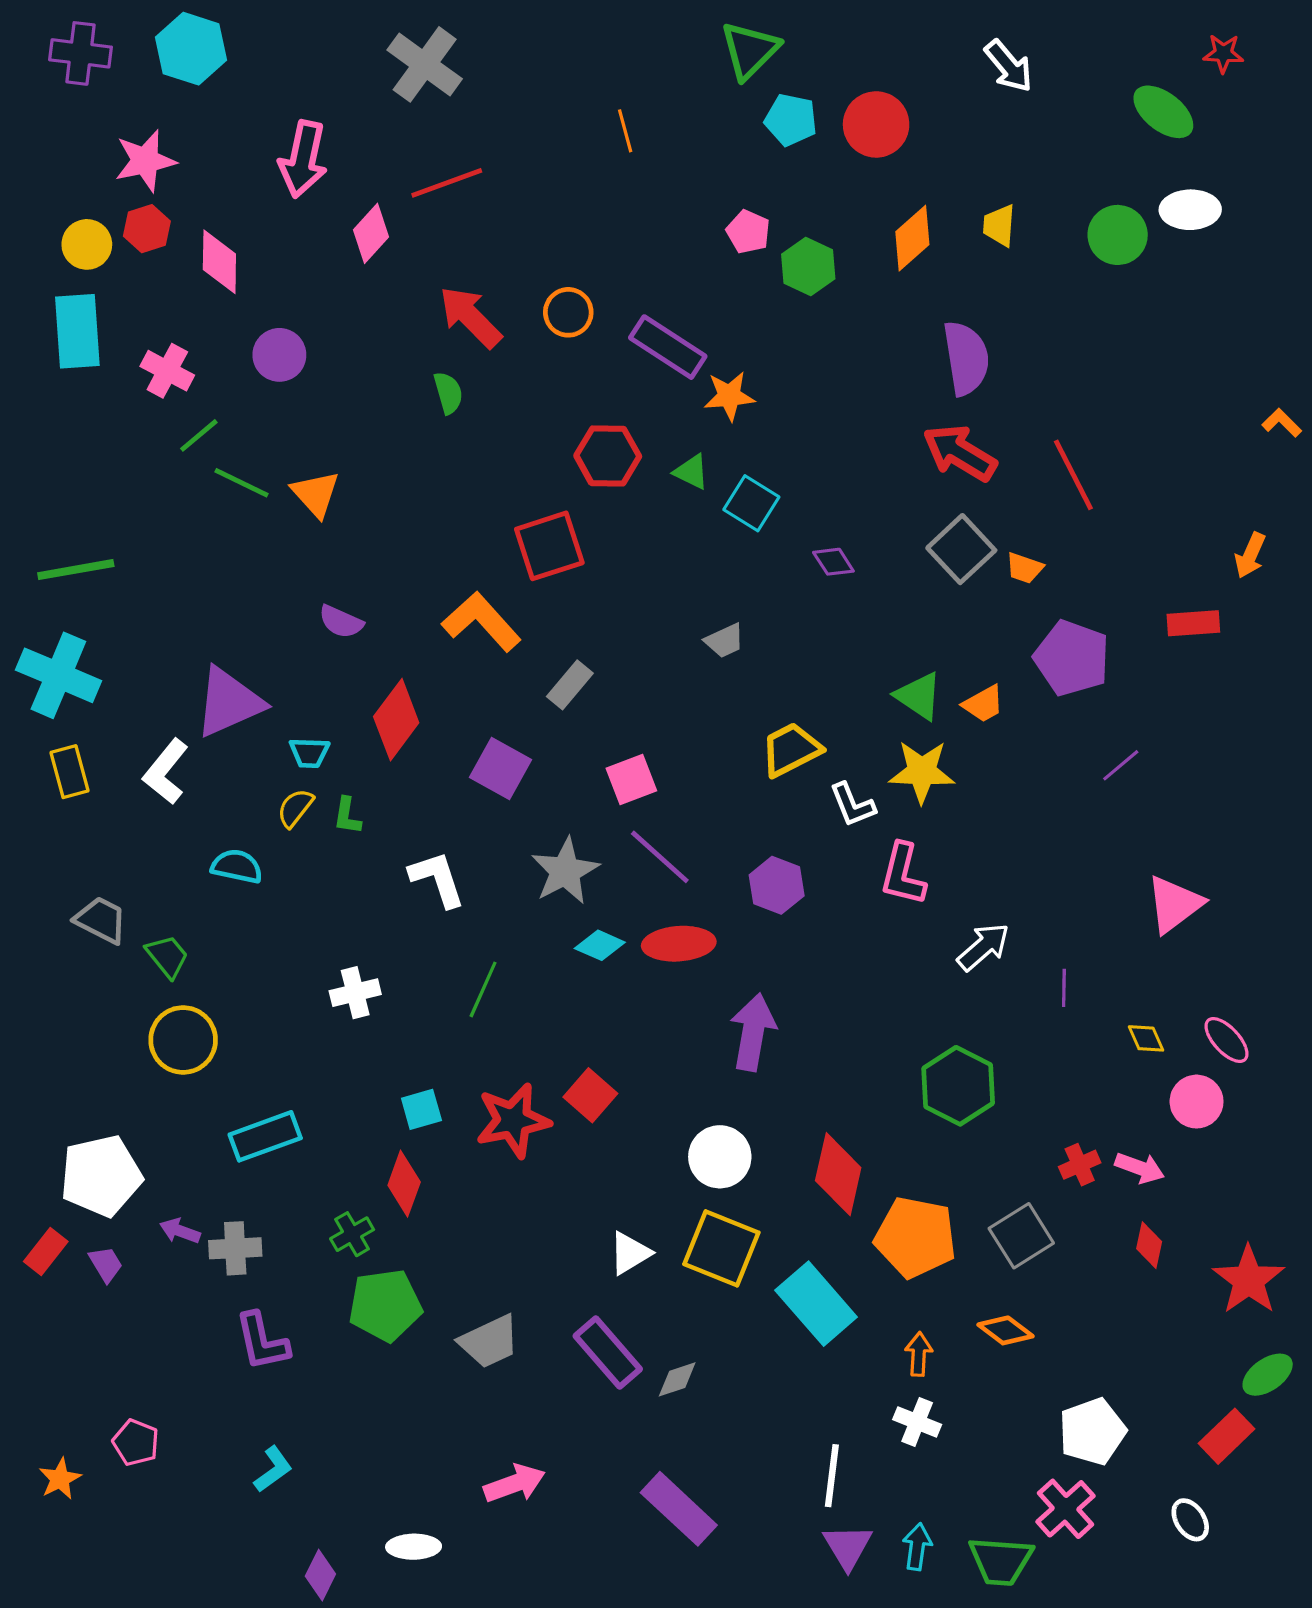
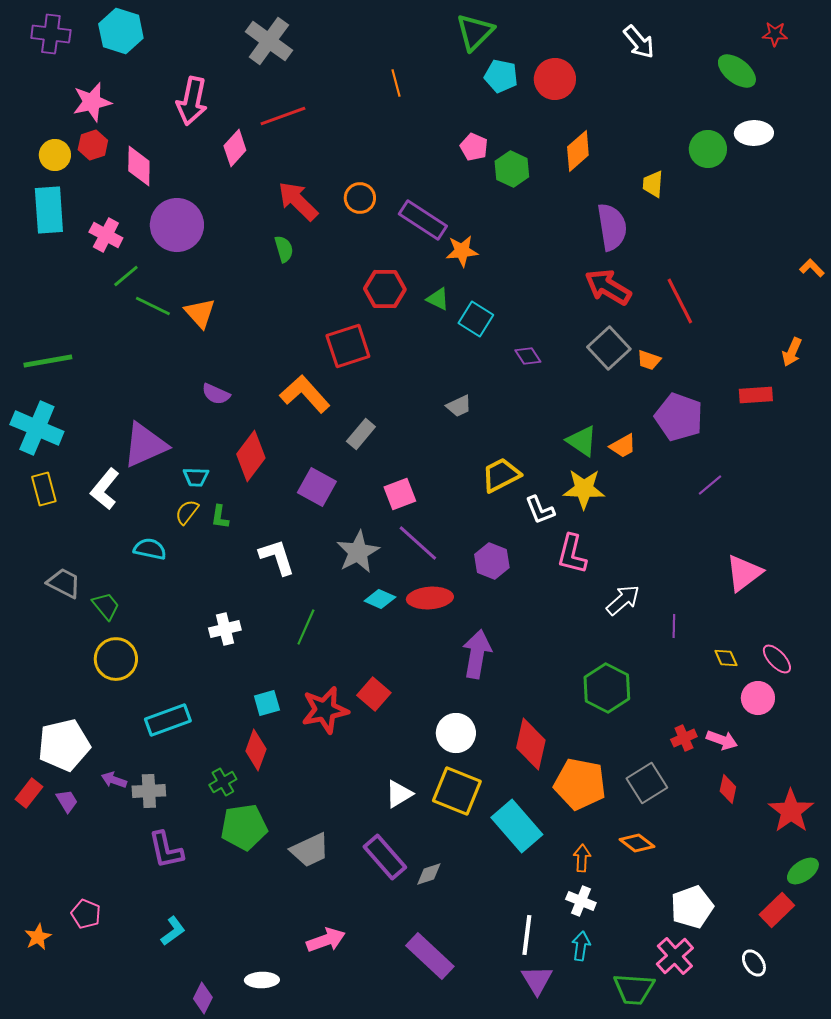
yellow trapezoid: (999, 225) -> (653, 184), moved
purple circle: (279, 355) -> (177, 225), size x1.6
cyan arrow: (917, 1547) -> (581, 946), moved

